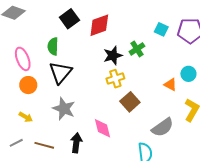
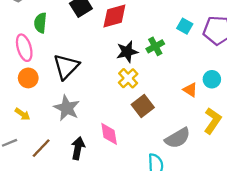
green semicircle: (53, 46) -> (40, 23), moved
yellow cross: (115, 79) -> (128, 78), turned -30
brown line: (44, 145) -> (41, 148), turned -66

